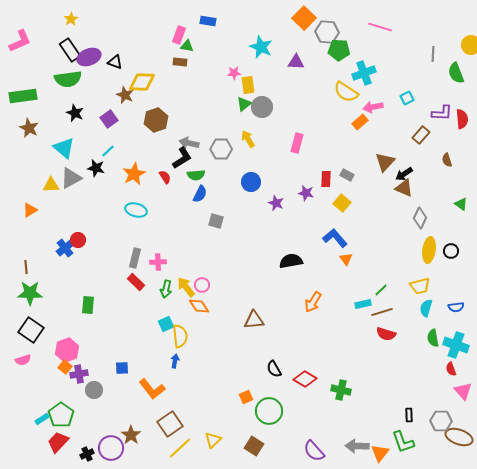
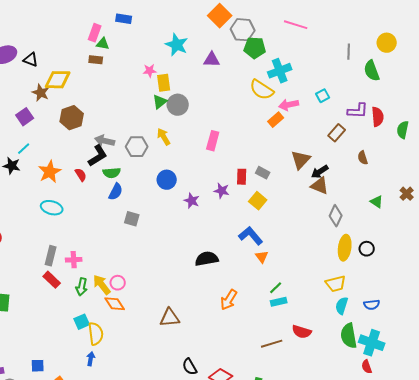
green line: (381, 290) -> (276, 288), moved
brown line: (382, 312) -> (272, 344), moved
green semicircle: (433, 338) -> (349, 336), size x1.4

